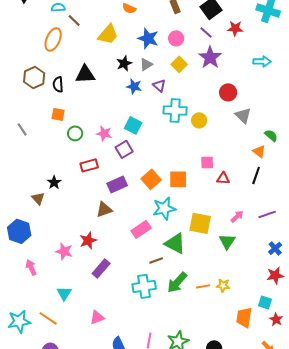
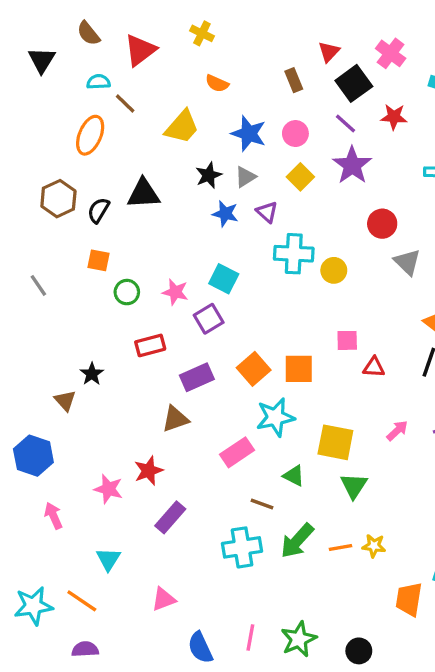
black semicircle: (58, 84) -> (98, 210), turned 35
green triangle: (227, 241) -> (354, 486), moved
green triangle: (175, 243) -> (294, 476), size x0.6
brown line: (156, 260) -> (262, 504), turned 40

